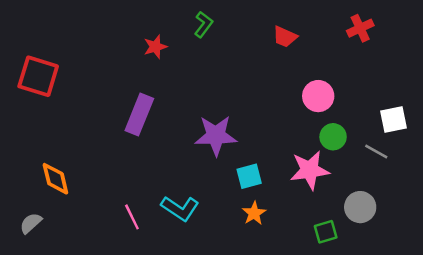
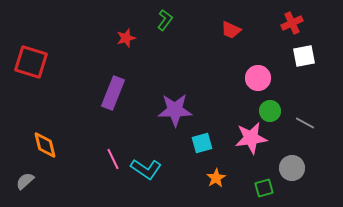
white square: (393, 119) -> (304, 56), moved
orange star: (254, 213) -> (216, 178), moved
pink line: (132, 217) -> (113, 159), moved

